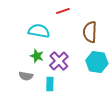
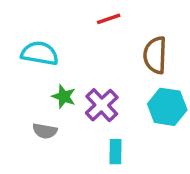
cyan semicircle: (39, 31) -> (40, 53), moved
cyan rectangle: (50, 84) -> (115, 152), moved

